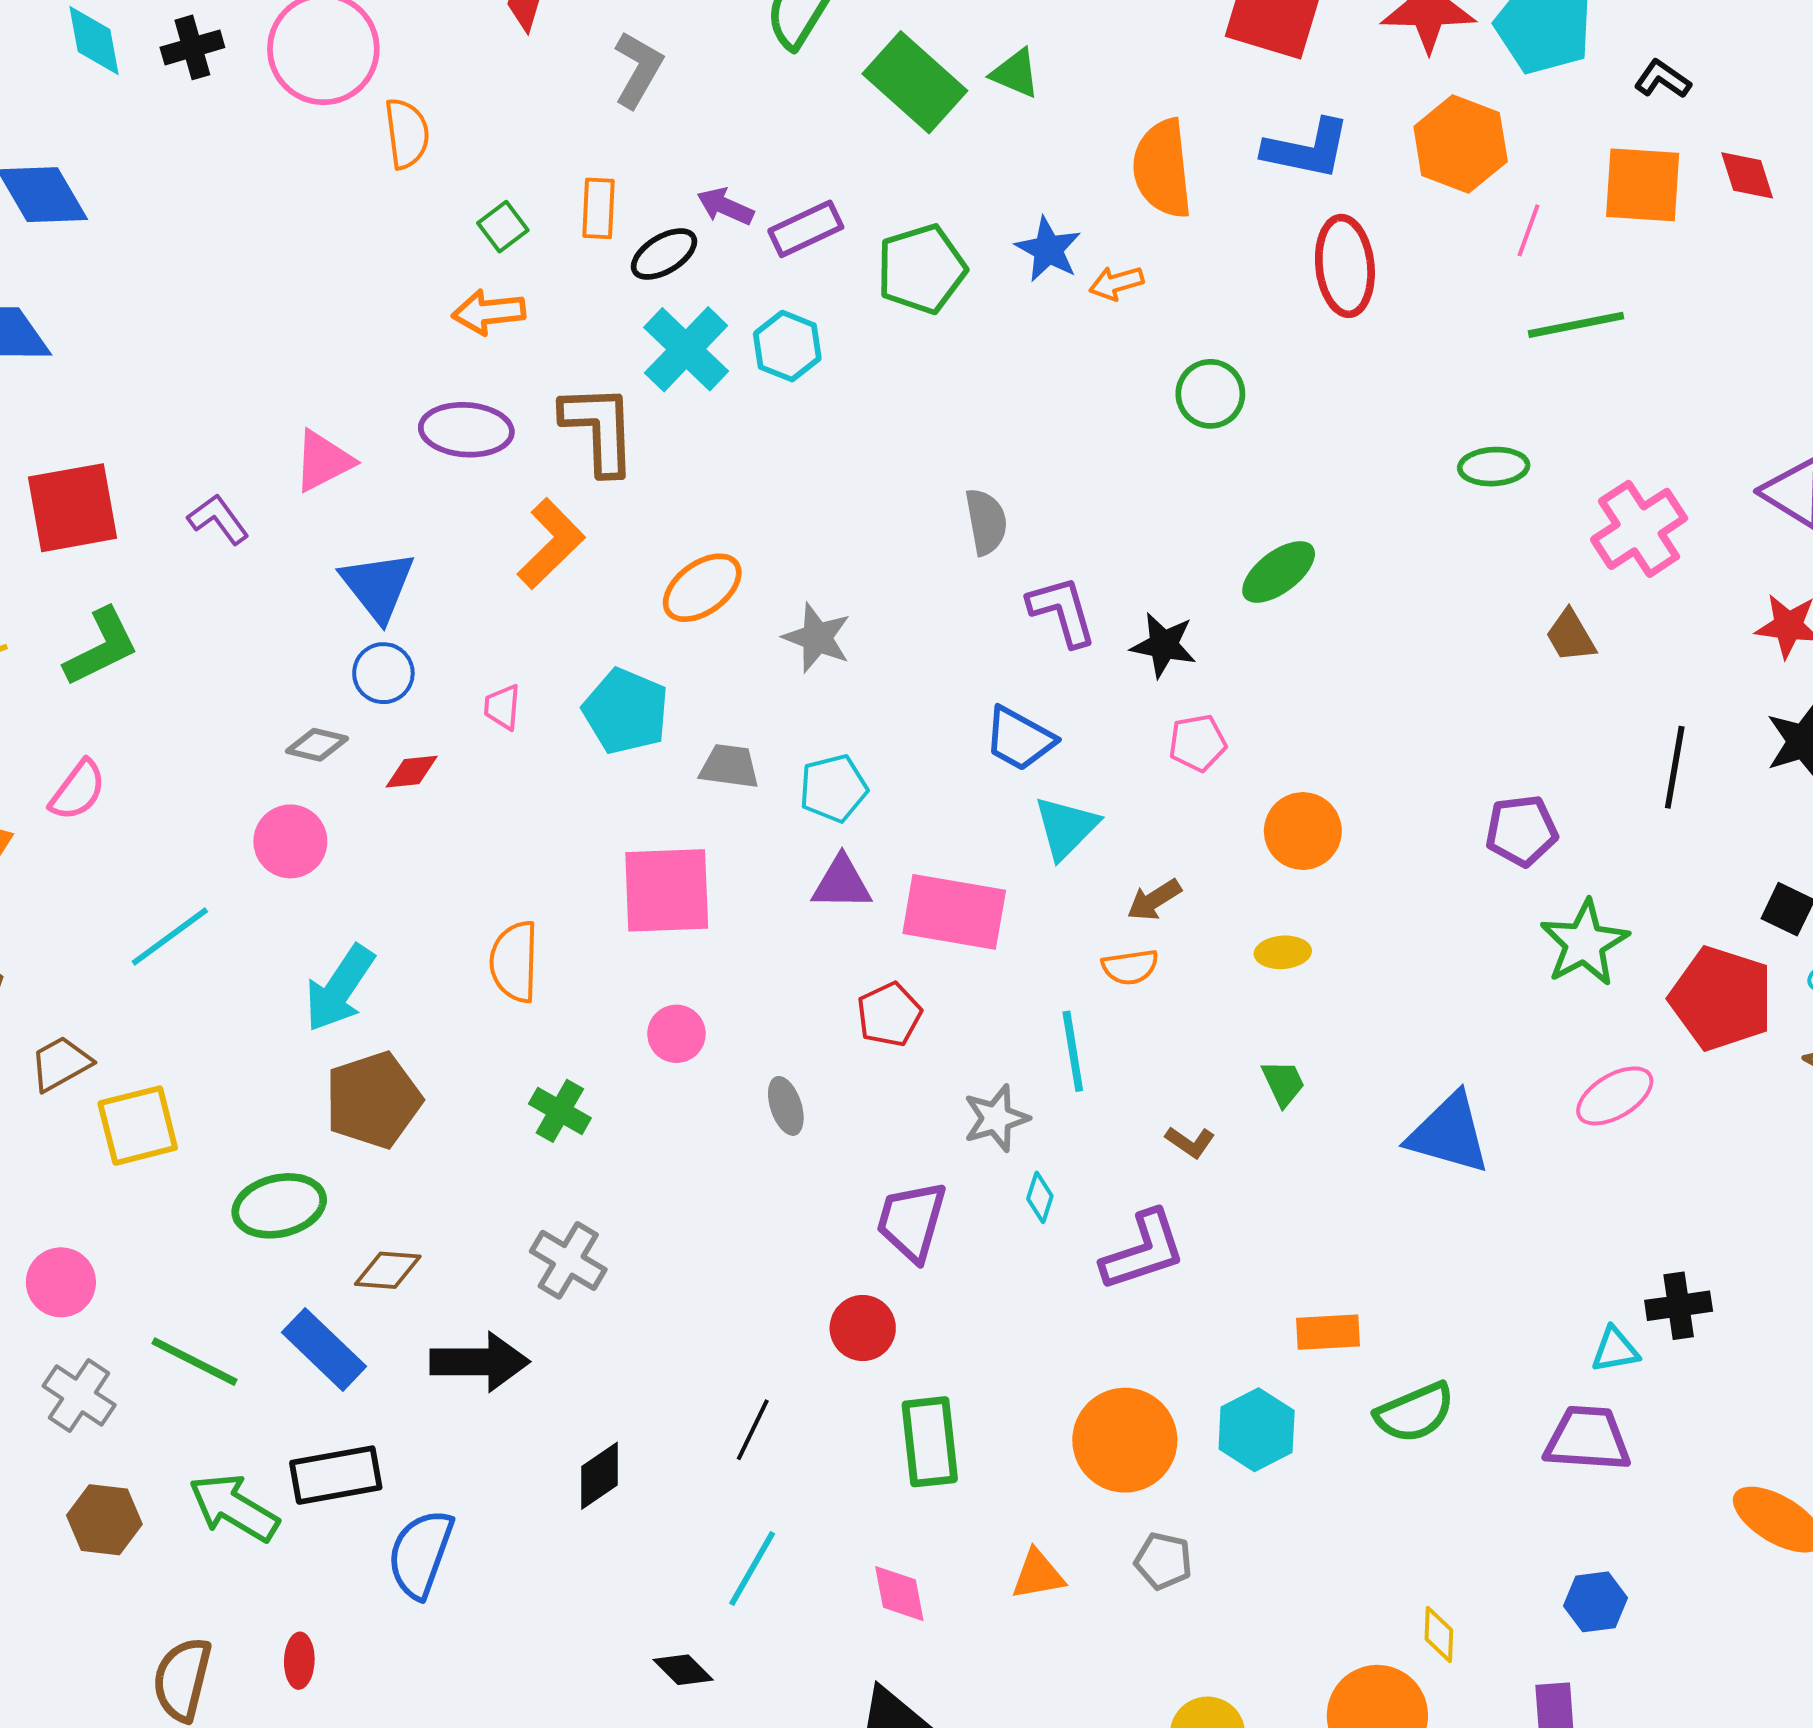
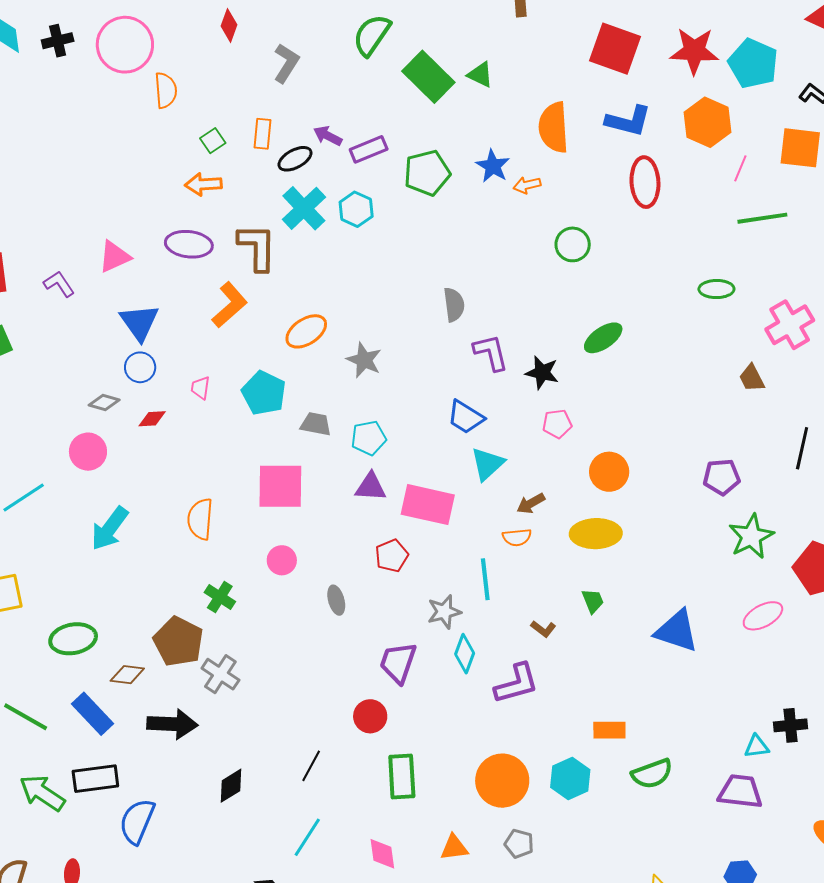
yellow ellipse: (1283, 952) -> (596, 534), size x1.8
brown pentagon: (373, 1100) -> (178, 642), moved, turned -30
cyan diamond: (1040, 1197) -> (465, 654), size x1.5

